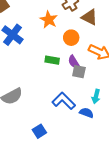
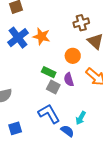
orange star: (49, 20) -> (41, 36), moved, turned -30
gray square: (79, 72) -> (53, 87), moved
blue square: (39, 131) -> (15, 128), moved

